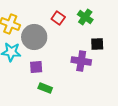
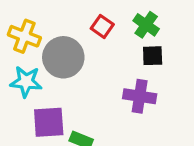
black square: (97, 44) -> (153, 56), moved
purple square: (36, 67) -> (49, 122), moved, size x1.5

